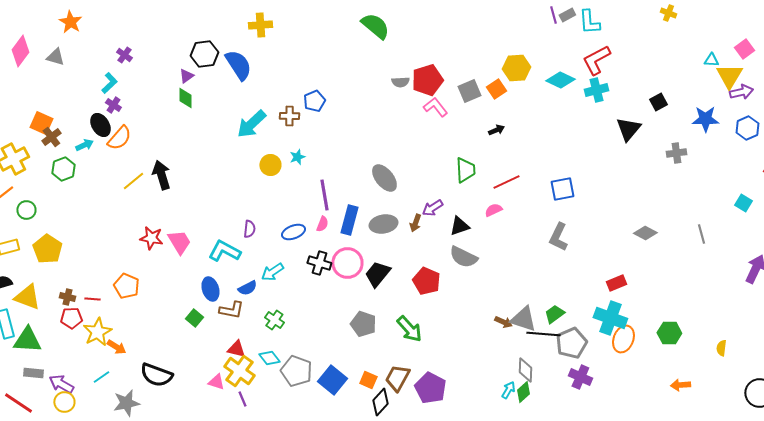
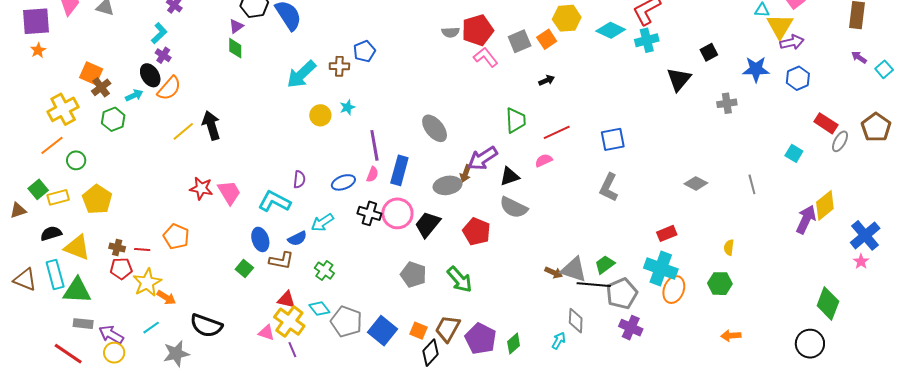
purple arrow: (432, 208) -> (483, 158), size x1.4
gray ellipse: (383, 224) -> (448, 185), moved
yellow semicircle: (721, 348) -> (729, 247), moved
green diamond: (523, 392) -> (514, 344), moved

